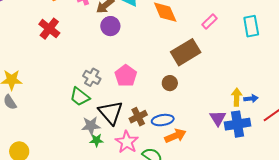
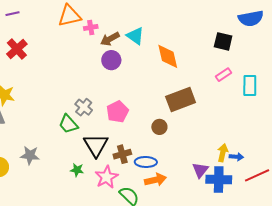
pink rectangle: (209, 22) -> (224, 75), moved
red cross: (49, 29) -> (17, 49), moved
gray star: (91, 126) -> (30, 155), moved

